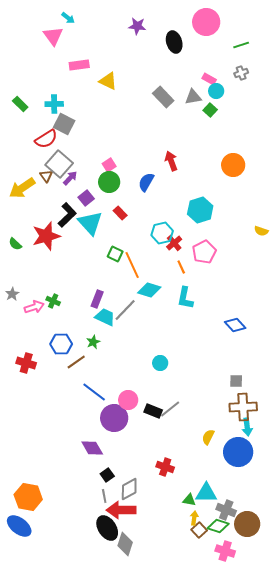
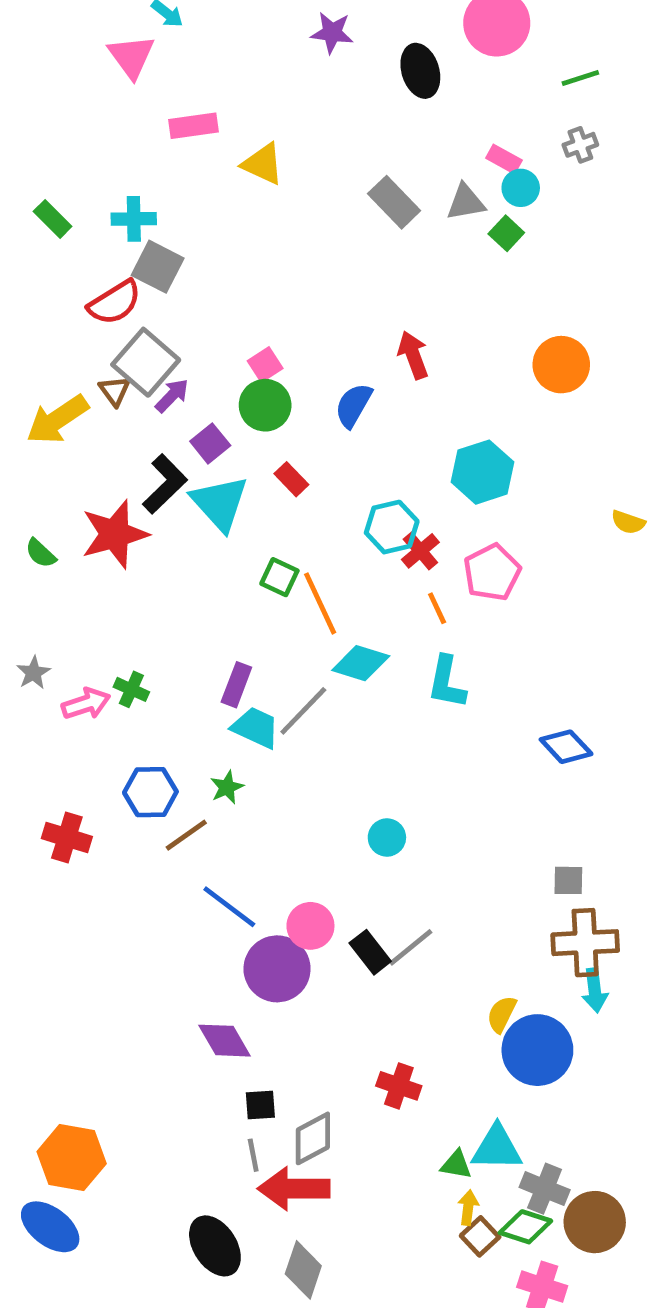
black rectangle: (153, 411) -> (370, 952), turned 30
blue circle: (238, 452) -> (537, 1050), moved
black square: (107, 475) -> (260, 1105), turned 32
black ellipse: (107, 528) -> (215, 1246), moved

